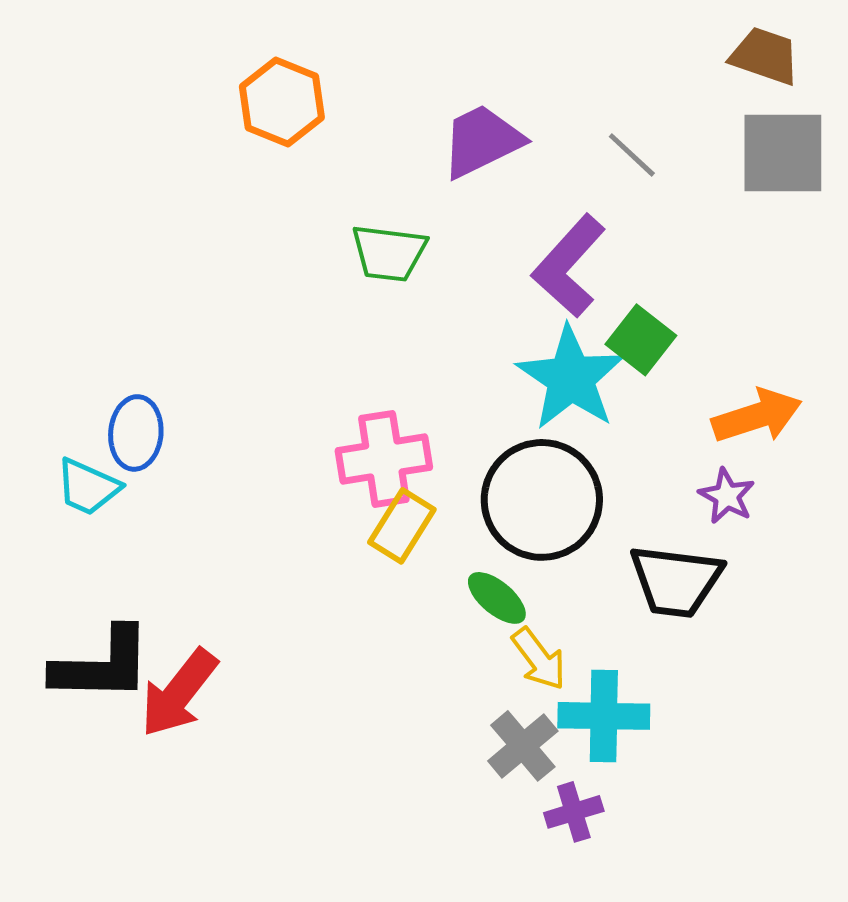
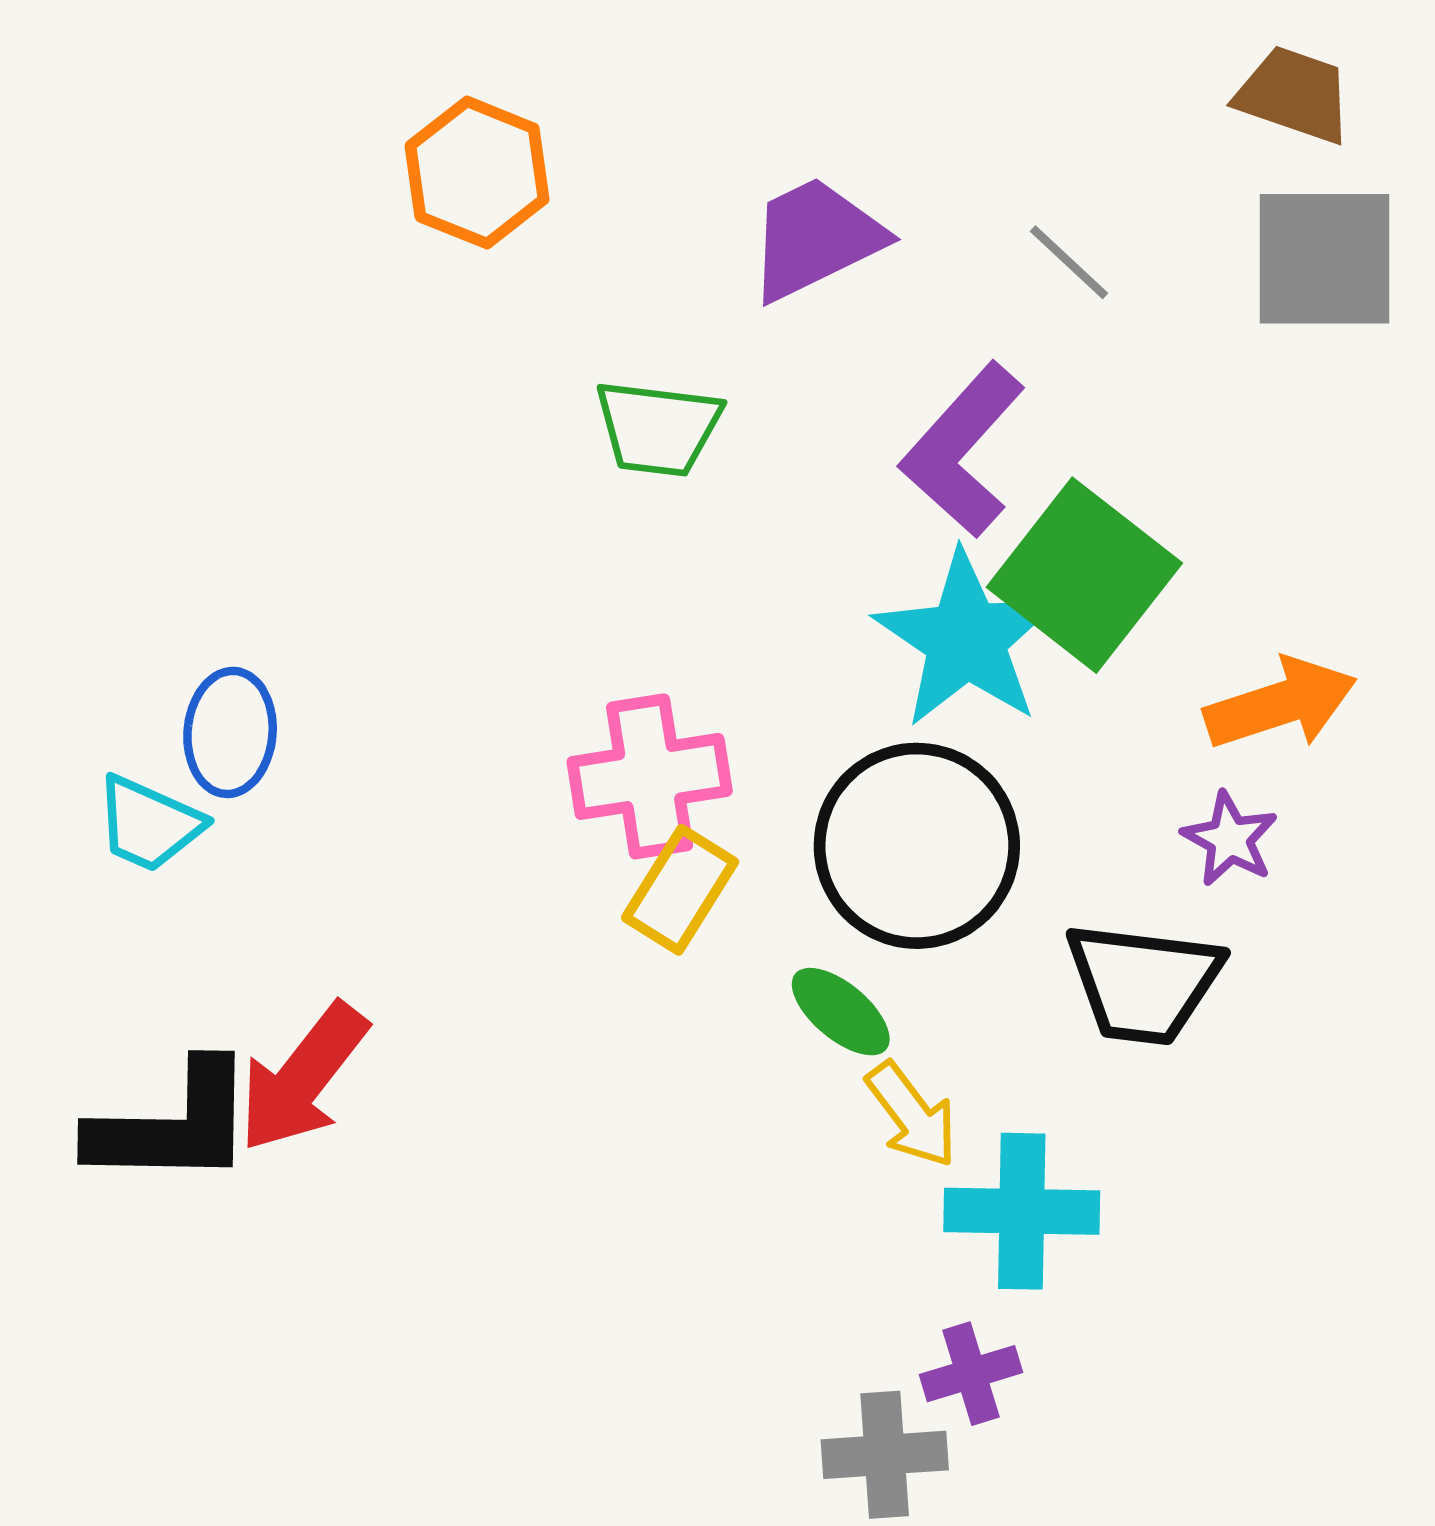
green square: (641, 340) -> (1084, 575), size x1.6
red arrow: (179, 693) -> (303, 1078), moved
gray cross: (523, 746) -> (885, 1455), moved, turned 36

